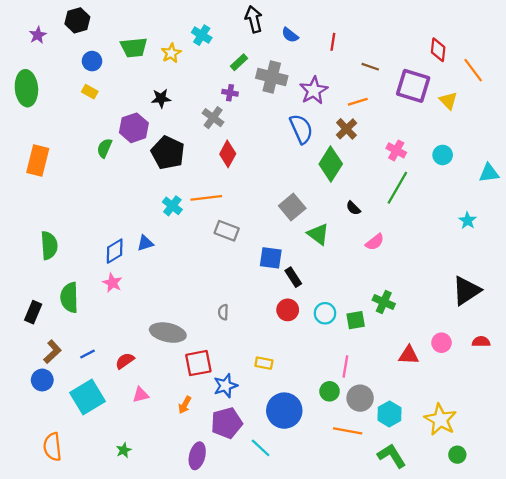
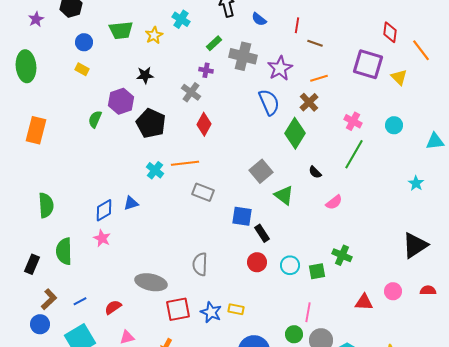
brown line: (370, 67) -> (315, 43), moved
gray semicircle: (223, 312) -> (200, 264), size x1.6
blue star: (225, 386) -> (211, 312), moved, turned -30

